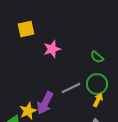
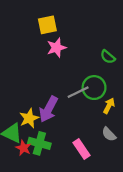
yellow square: (26, 29) -> (47, 25), moved
green circle: (97, 84) -> (94, 88), moved

